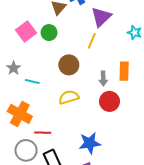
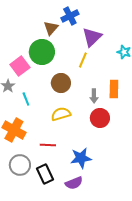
pink square: (26, 32) -> (20, 66), moved
green circle: (49, 33) -> (42, 52), size x1.6
cyan line: (32, 82) -> (26, 99), turned 56
red line: (43, 133) -> (48, 145), moved

